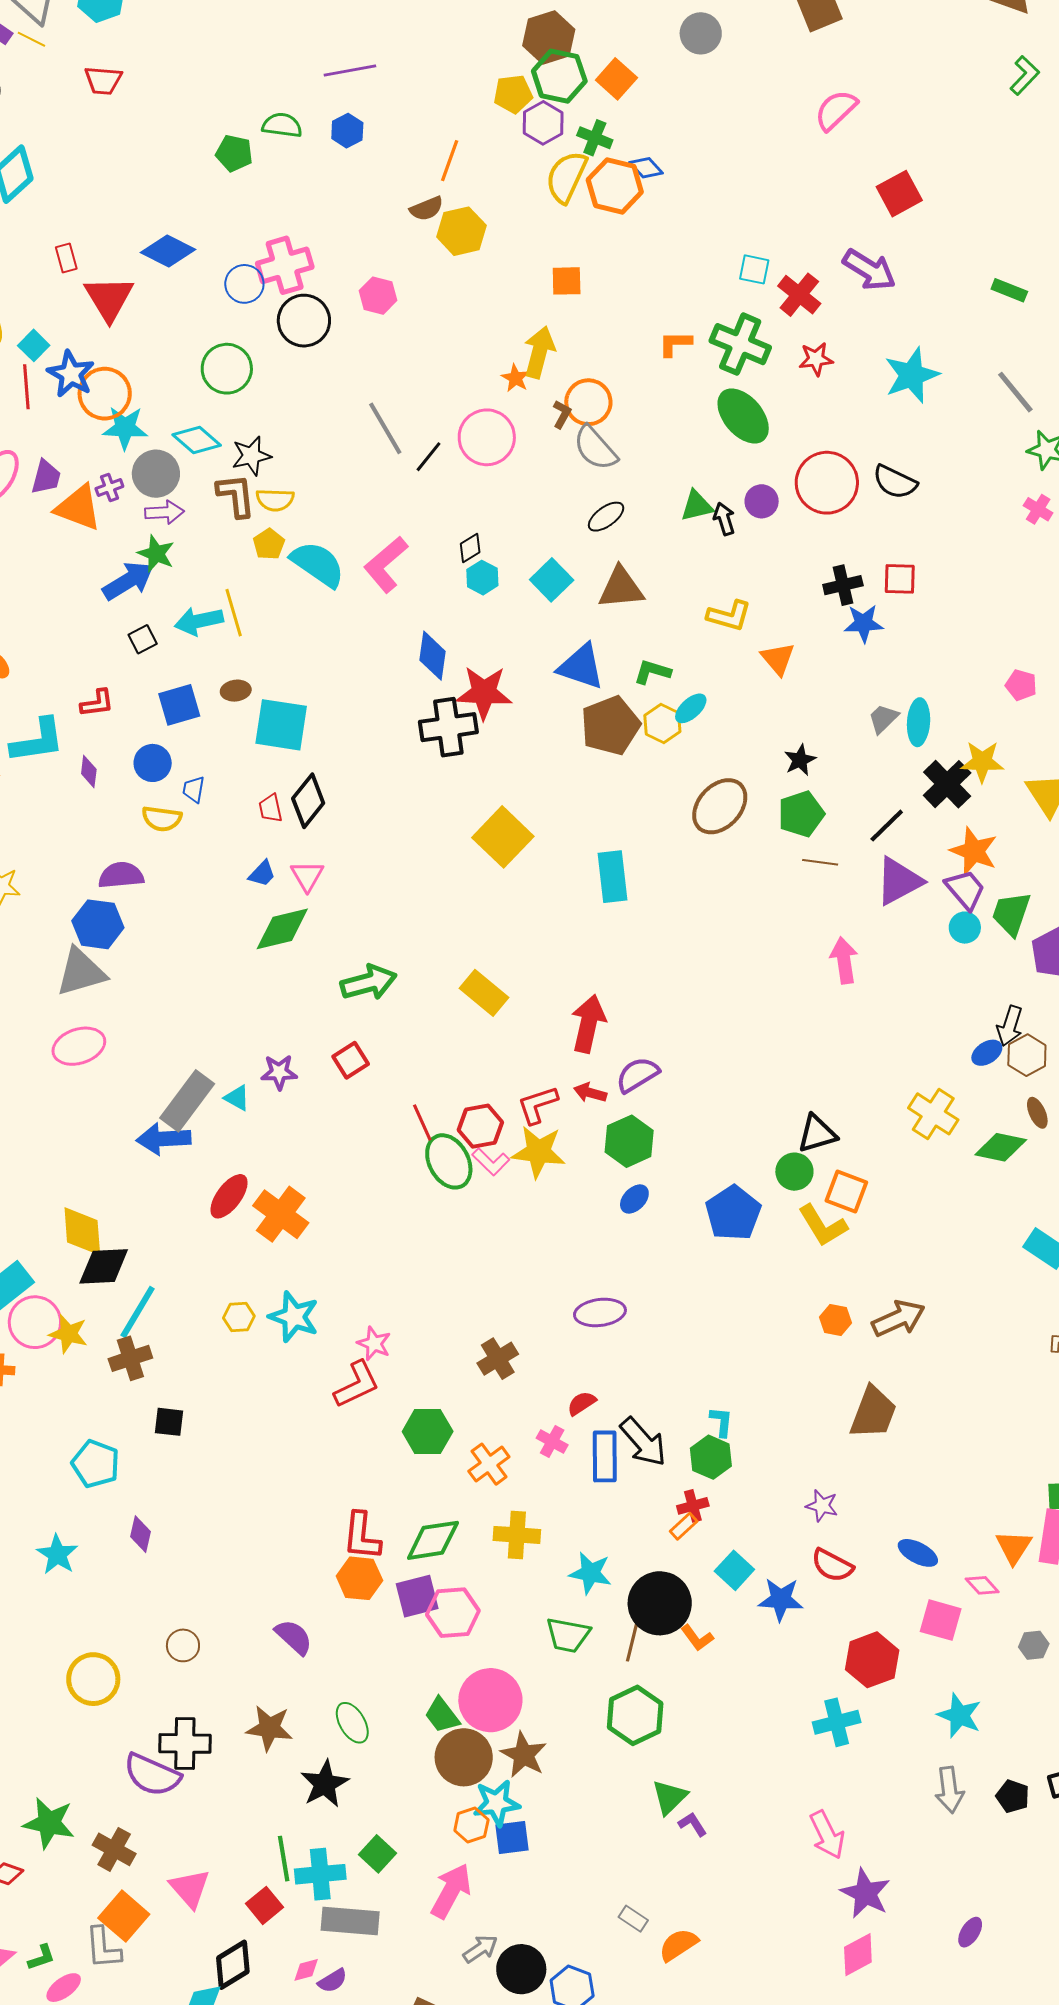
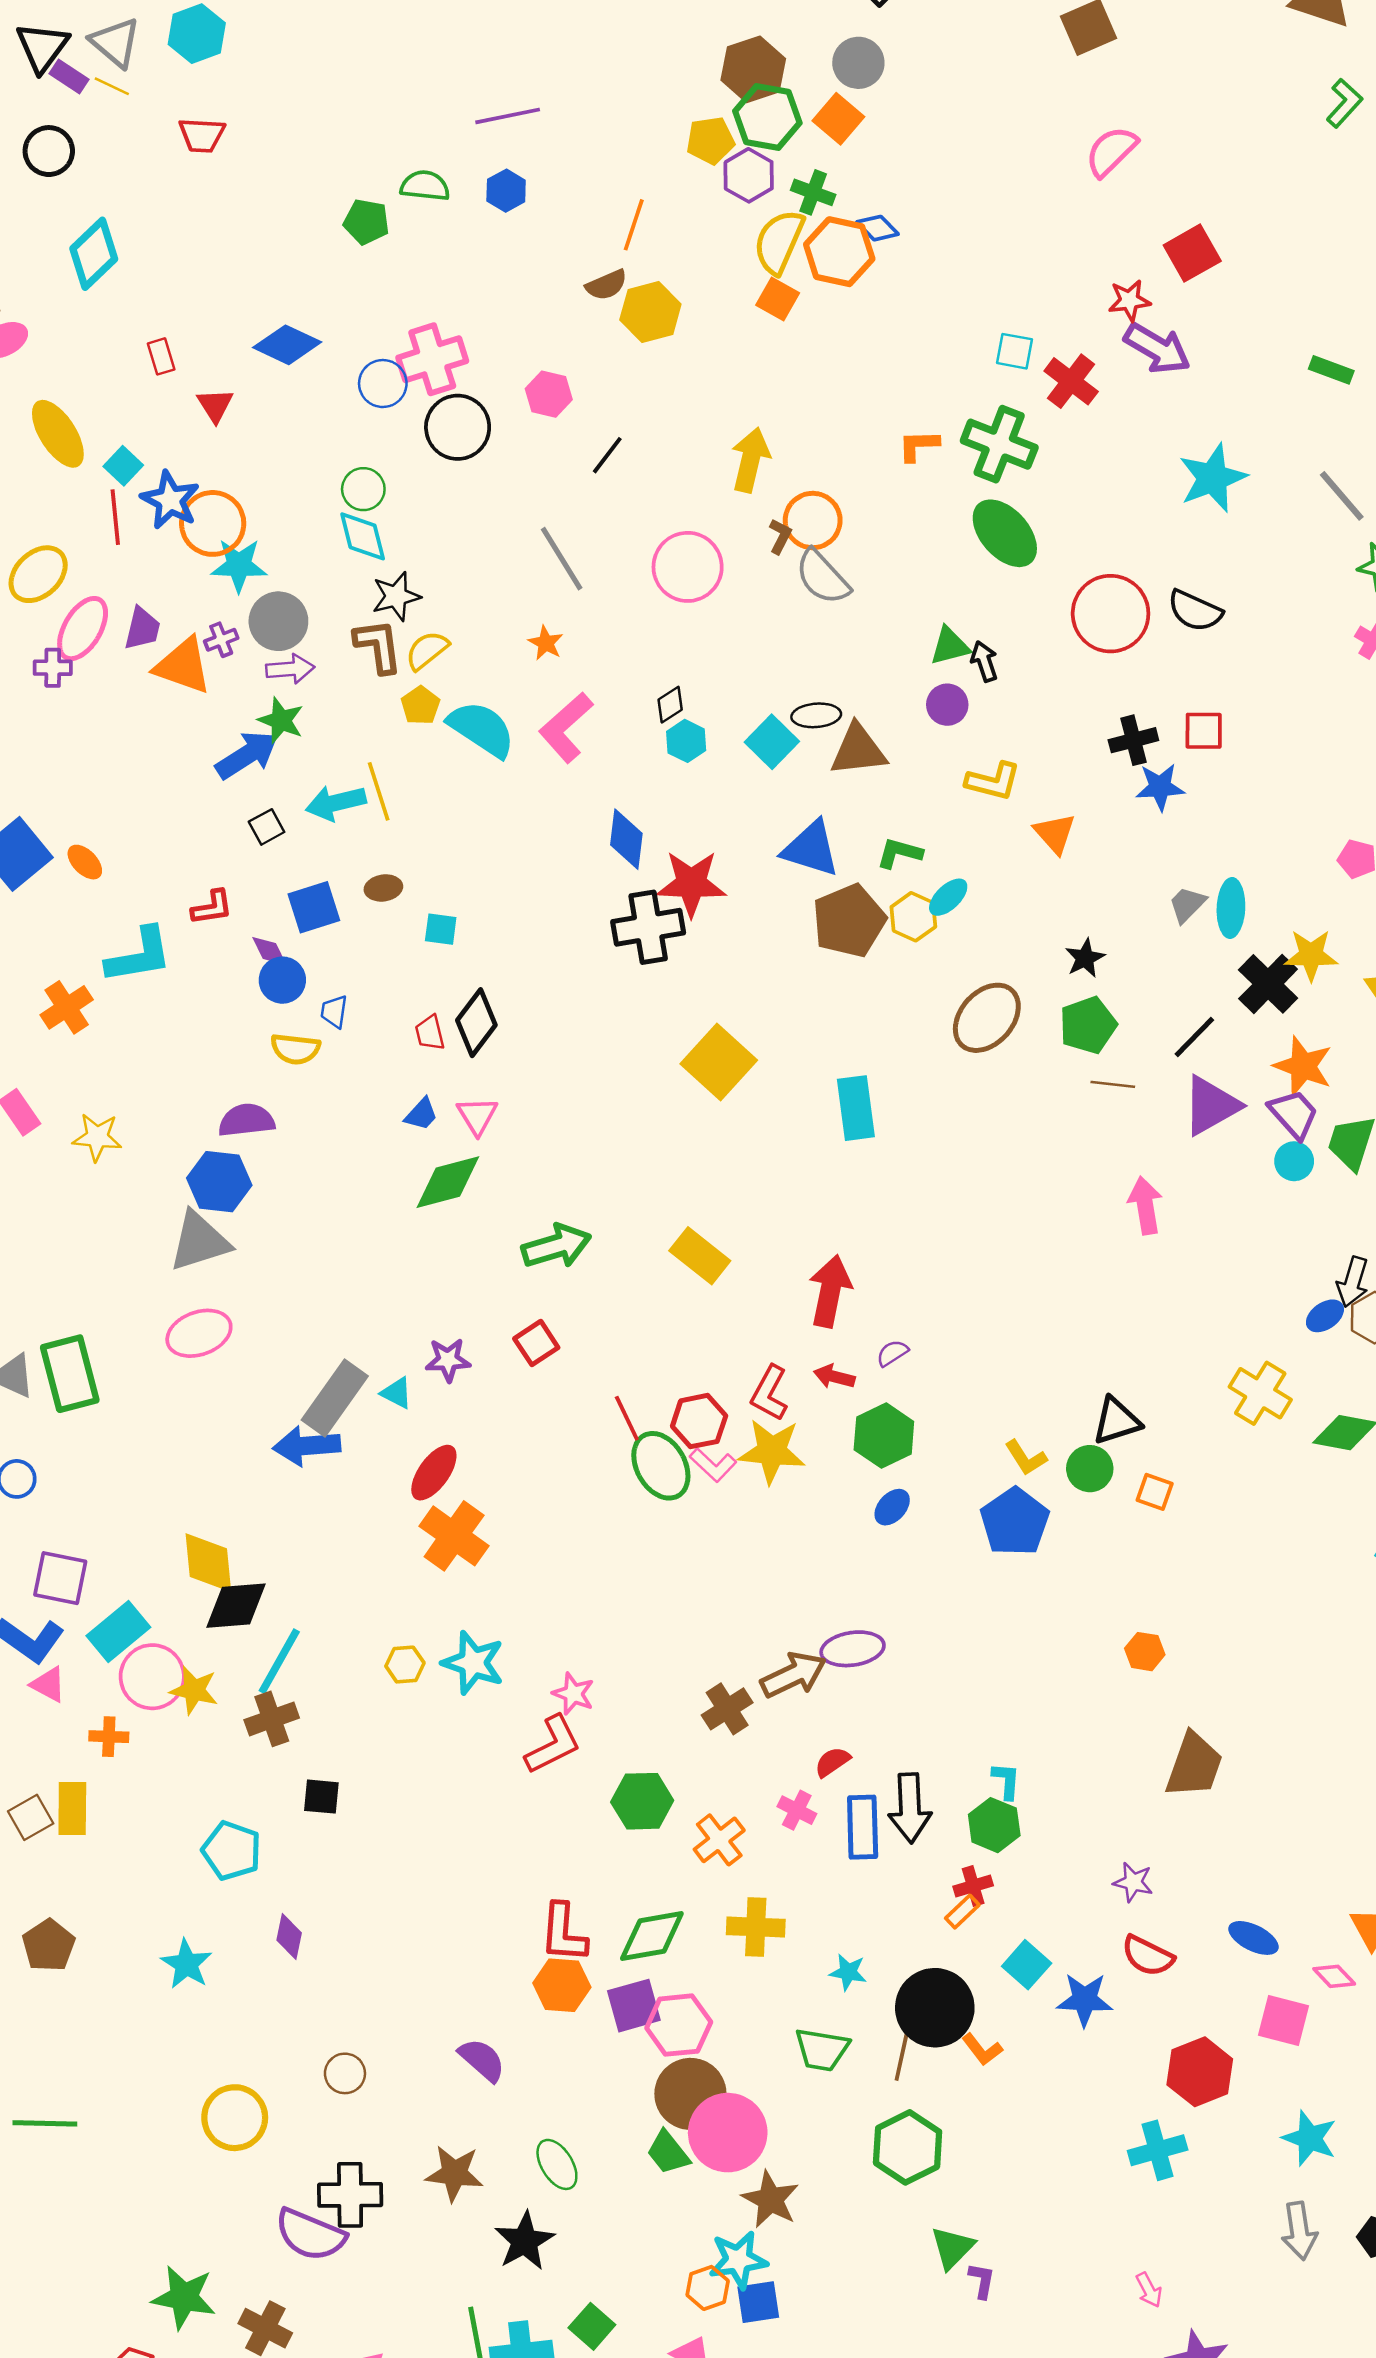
gray circle: (701, 33) -> (858, 63), moved
orange square: (567, 281) -> (778, 299), moved, turned 32
red triangle: (109, 298) -> (215, 405), size x0.6
red star: (816, 359) -> (1129, 301), moved
green circle: (227, 369) -> (363, 489), size x0.7
orange star: (515, 378) -> (546, 643), moved
cyan diamond: (197, 440) -> (363, 536), moved, turned 36
black line: (428, 457) -> (607, 455), moved
yellow semicircle: (275, 500) -> (427, 650), turned 141
purple circle: (762, 501) -> (947, 705), moved
black ellipse: (606, 517) -> (816, 715), moved, turned 33
cyan square: (281, 725) -> (441, 929), size x0.5
purple diamond: (89, 772) -> (269, 951), moved, turned -32
purple semicircle: (637, 1075) -> (892, 1353), size x0.6
red L-shape: (538, 1105) -> (769, 1393), turned -42
orange square: (846, 1191) -> (1155, 1492), size x0.7
red ellipse: (229, 1196) -> (434, 1473), moved
yellow L-shape: (823, 1225) -> (1026, 1458), moved, size x0.7
brown arrow: (898, 1318) -> (793, 1675), moved
black arrow: (643, 1442) -> (910, 1808), turned 40
cyan star: (590, 1573) -> (848, 1972), size x0.7
brown circle: (464, 1757) -> (690, 2094), moved
purple L-shape: (693, 1824) -> (982, 2281), turned 44
pink arrow: (827, 1835) -> (1149, 2290), size x0.6

